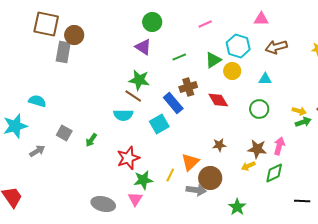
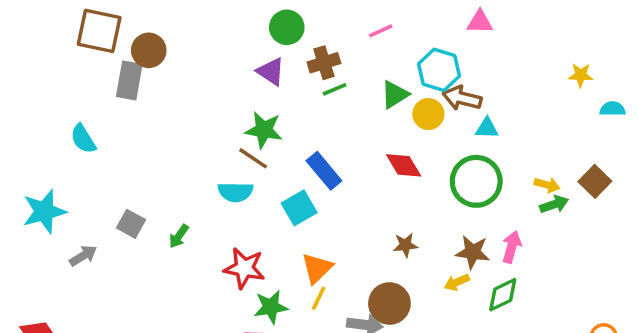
brown arrow: (276, 47) -> (462, 98), moved, turned 30
brown cross: (188, 87) -> (324, 63), moved
cyan semicircle: (37, 101) -> (83, 139), moved, turned -138
green circle: (259, 109) -> (476, 181), size x1.5
red star: (128, 158) -> (244, 268), turned 30
orange triangle: (190, 162) -> (317, 268), moved

